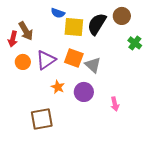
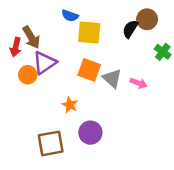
black semicircle: (97, 24) -> (130, 29), moved, size x0.7
purple triangle: (46, 60) -> (45, 63), moved
purple circle: (84, 92) -> (90, 133), moved
pink arrow: (115, 104) -> (139, 83), moved, turned -56

